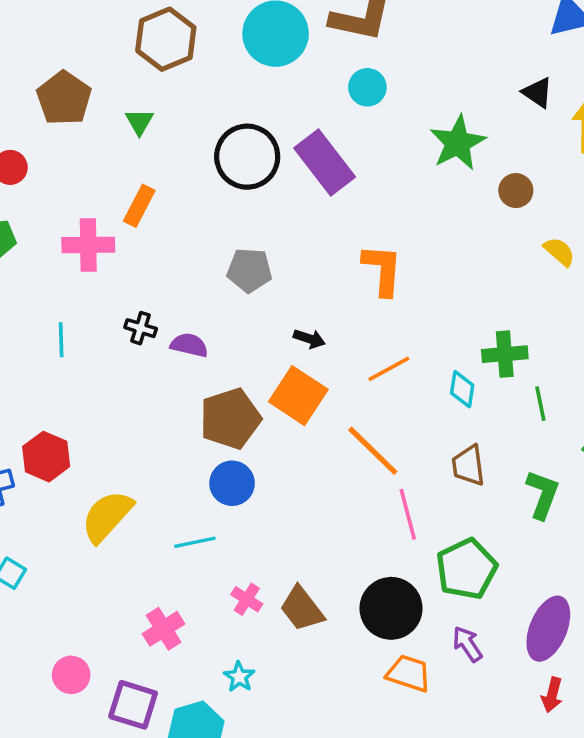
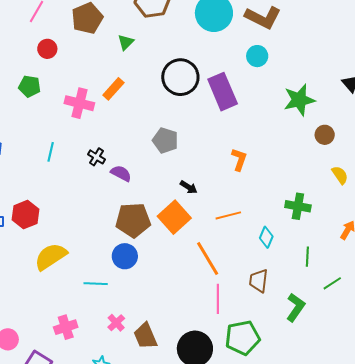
orange L-shape: (382, 270) -> (239, 159), size x0.7
green cross: (505, 354) -> (298, 206), moved

